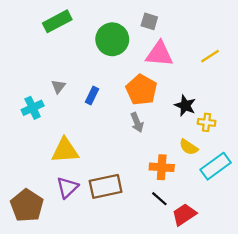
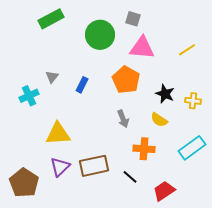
gray arrow: (137, 122) -> (123, 119), moved
yellow cross: (207, 122) -> (193, 101), moved
yellow semicircle: (189, 147) -> (159, 120), moved
black line: (159, 199) -> (130, 177), moved

